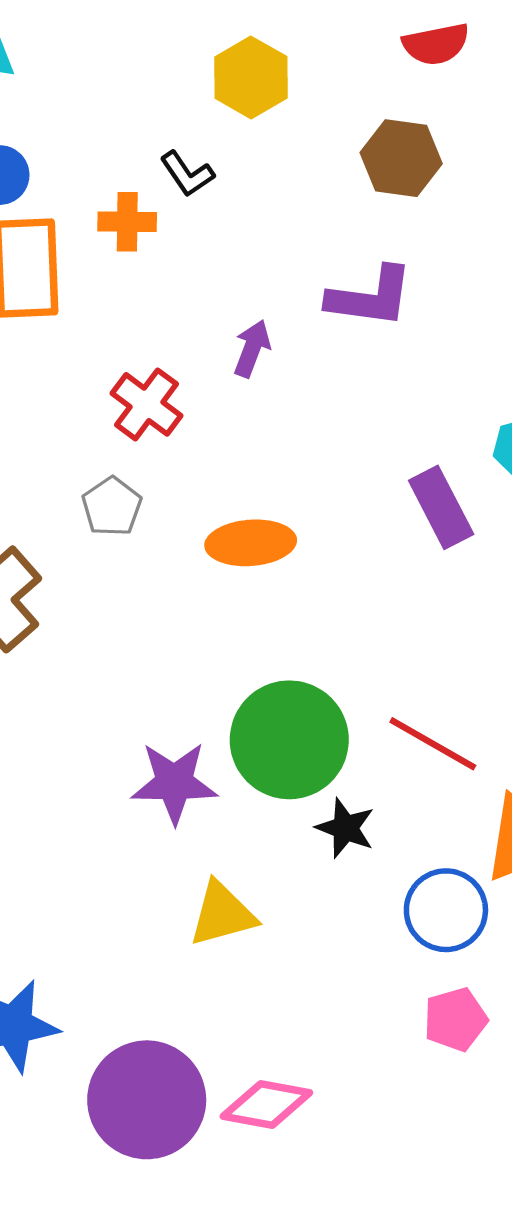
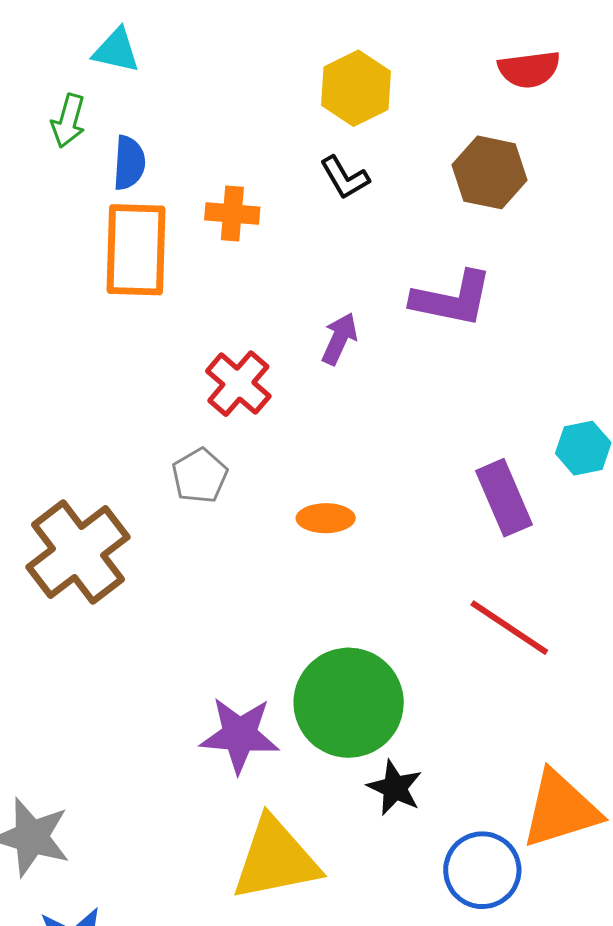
black L-shape: (187, 174) -> (345, 178), moved
orange ellipse: (251, 543) -> (326, 518), size x0.7
red line: (433, 744) -> (509, 628), moved
yellow triangle: (222, 914) -> (276, 859), size x1.4

